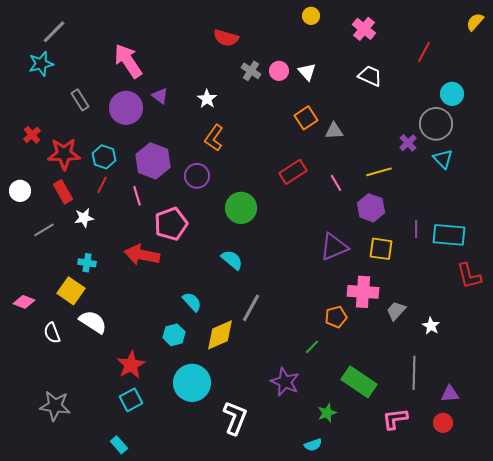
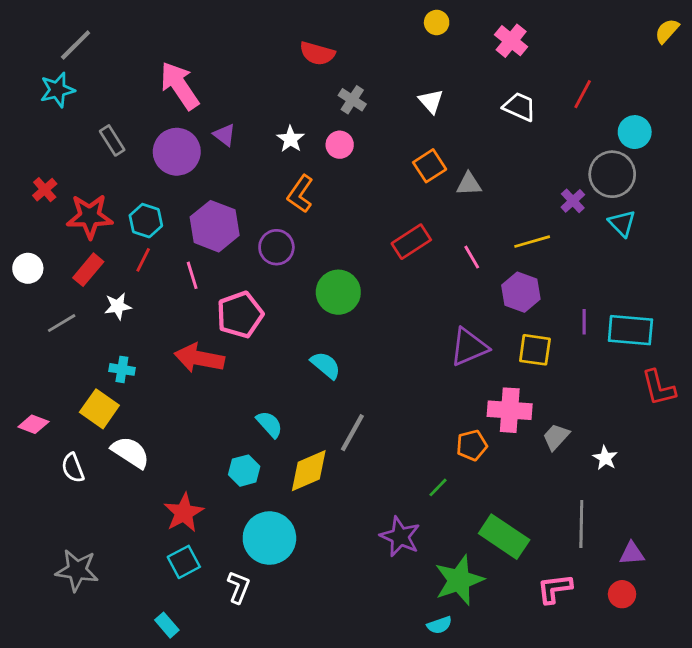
red line: (424, 52) -> (583, 94), moved
pink circle: (279, 71) -> (340, 145), moved
red rectangle: (63, 192) -> (88, 270), turned 70
green star: (327, 413) -> (459, 580), size x1.8
white L-shape: (235, 418) -> (239, 587), moved, size x0.7

